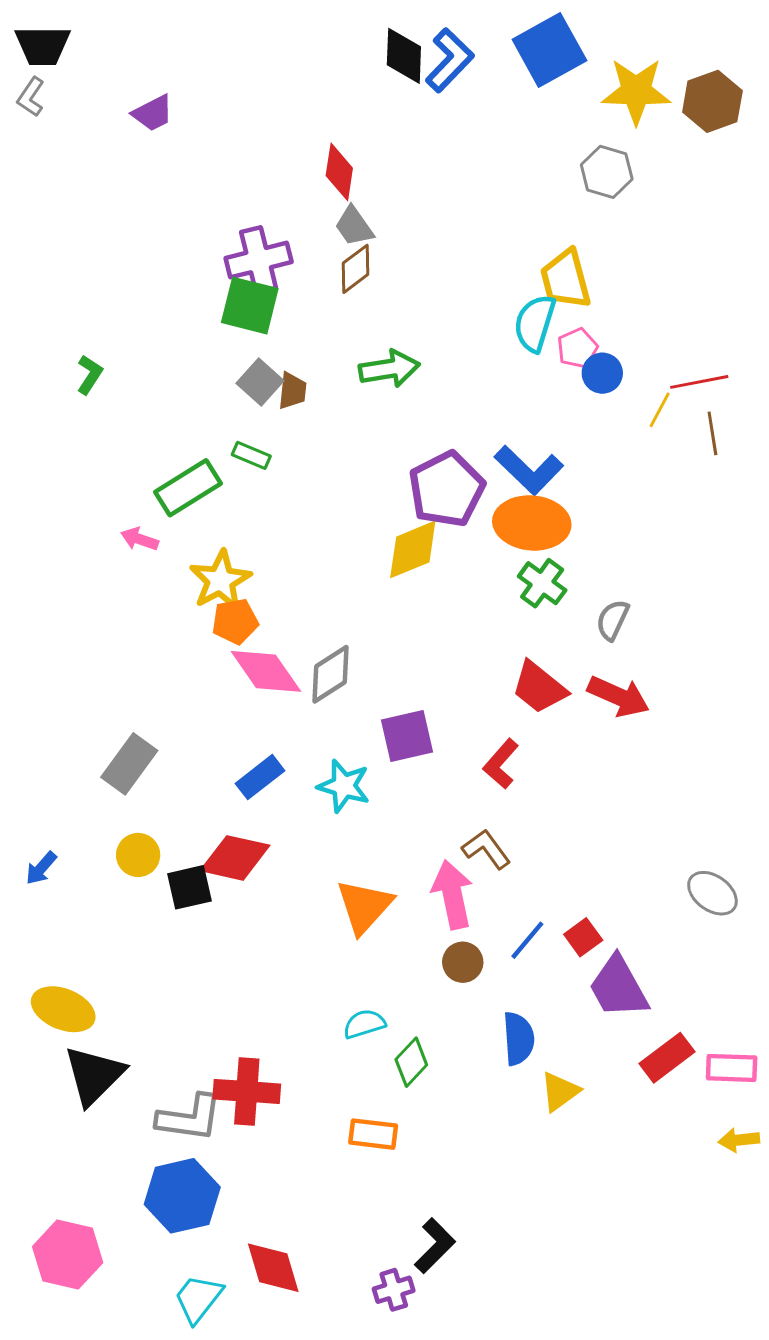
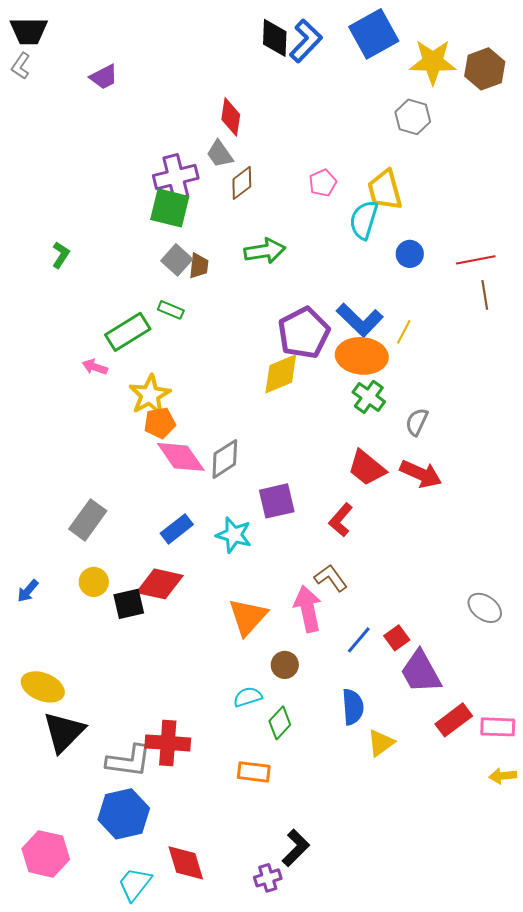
gray trapezoid: (354, 226) -> (220, 154), moved
pink pentagon: (577, 348) -> (323, 183), moved
yellow line: (660, 410) -> (404, 332), moved
brown circle: (463, 962) -> (285, 665), moved

